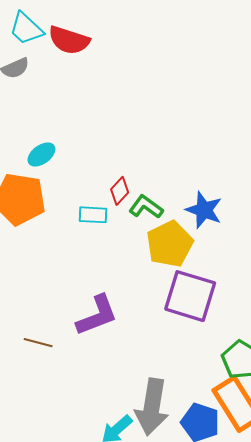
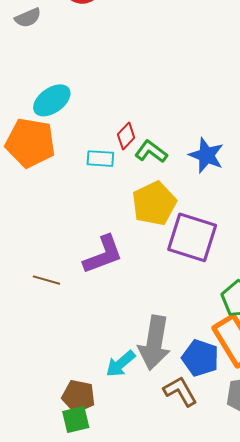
cyan ellipse: (41, 154) -> (52, 100), size x1.4
yellow pentagon: (170, 244) -> (154, 204), moved

